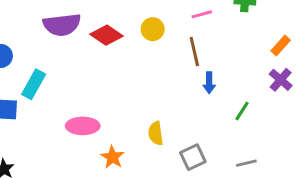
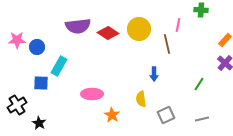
pink line: (202, 14) -> (178, 25), moved, turned -64
yellow circle: (153, 29) -> (139, 29), size x1.5
blue arrow: (209, 83) -> (154, 74), moved

